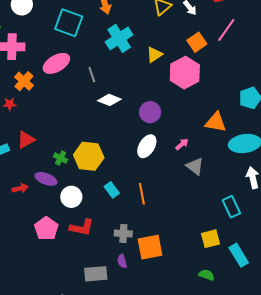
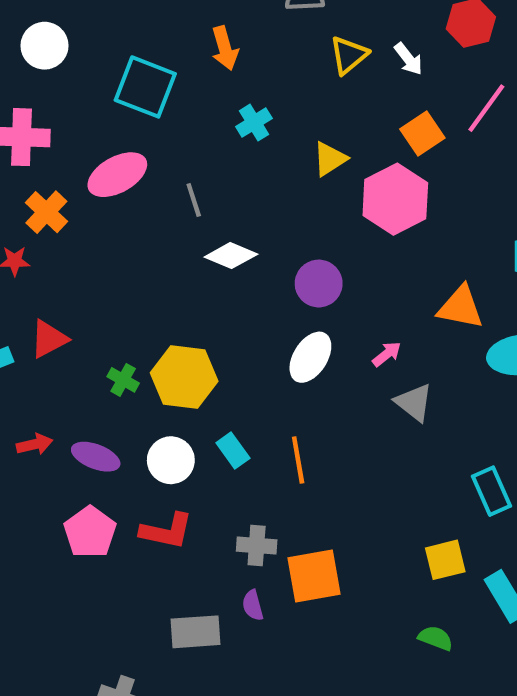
cyan cross: (119, 38) -> (254, 123), size x0.6
purple ellipse: (46, 179) -> (96, 457), moved
white circle: (71, 197) -> (171, 460), moved

